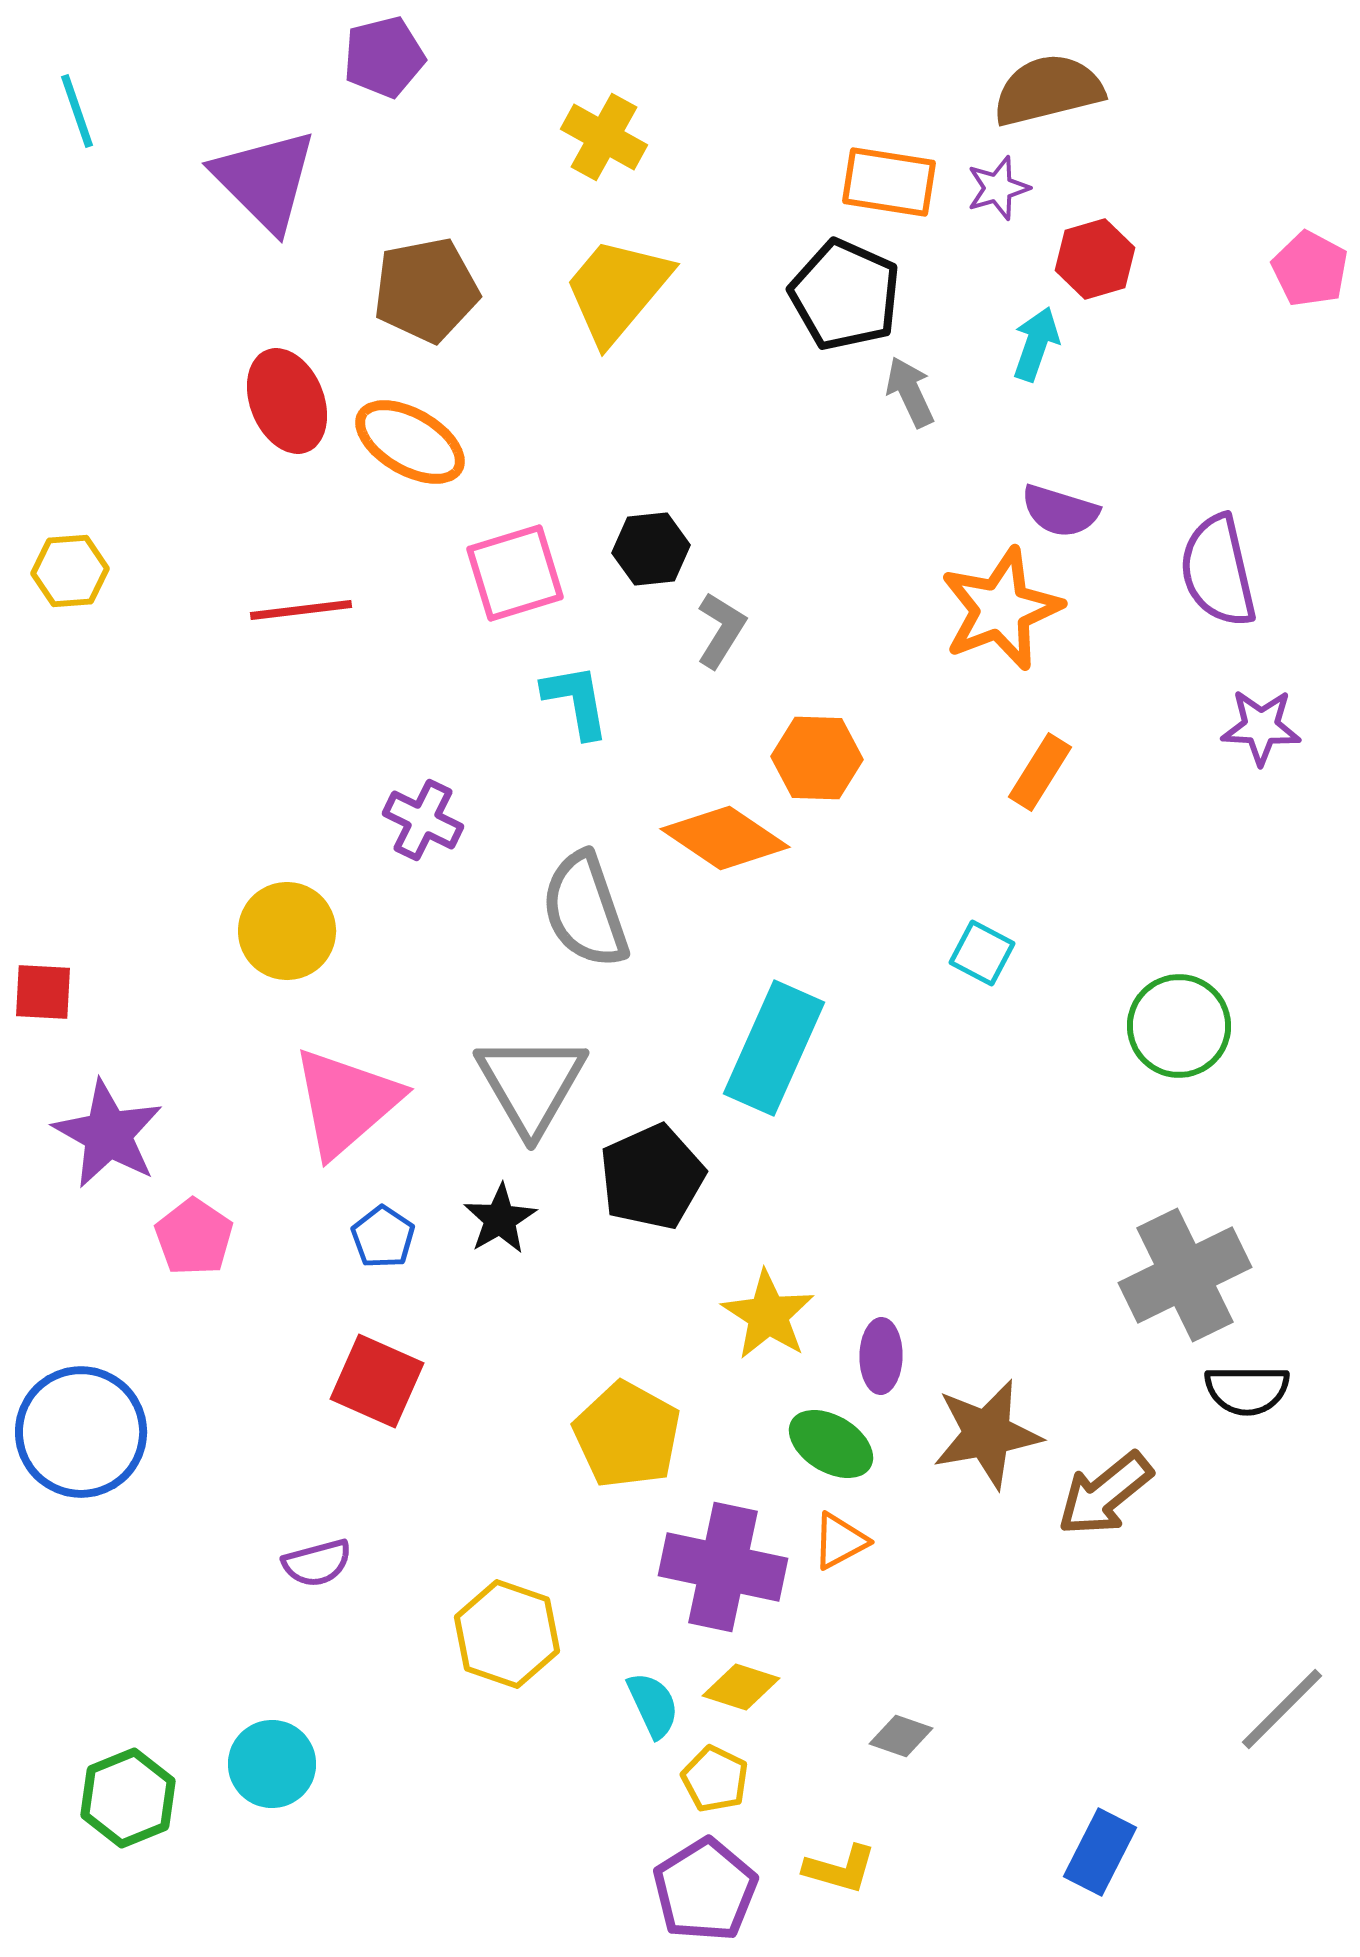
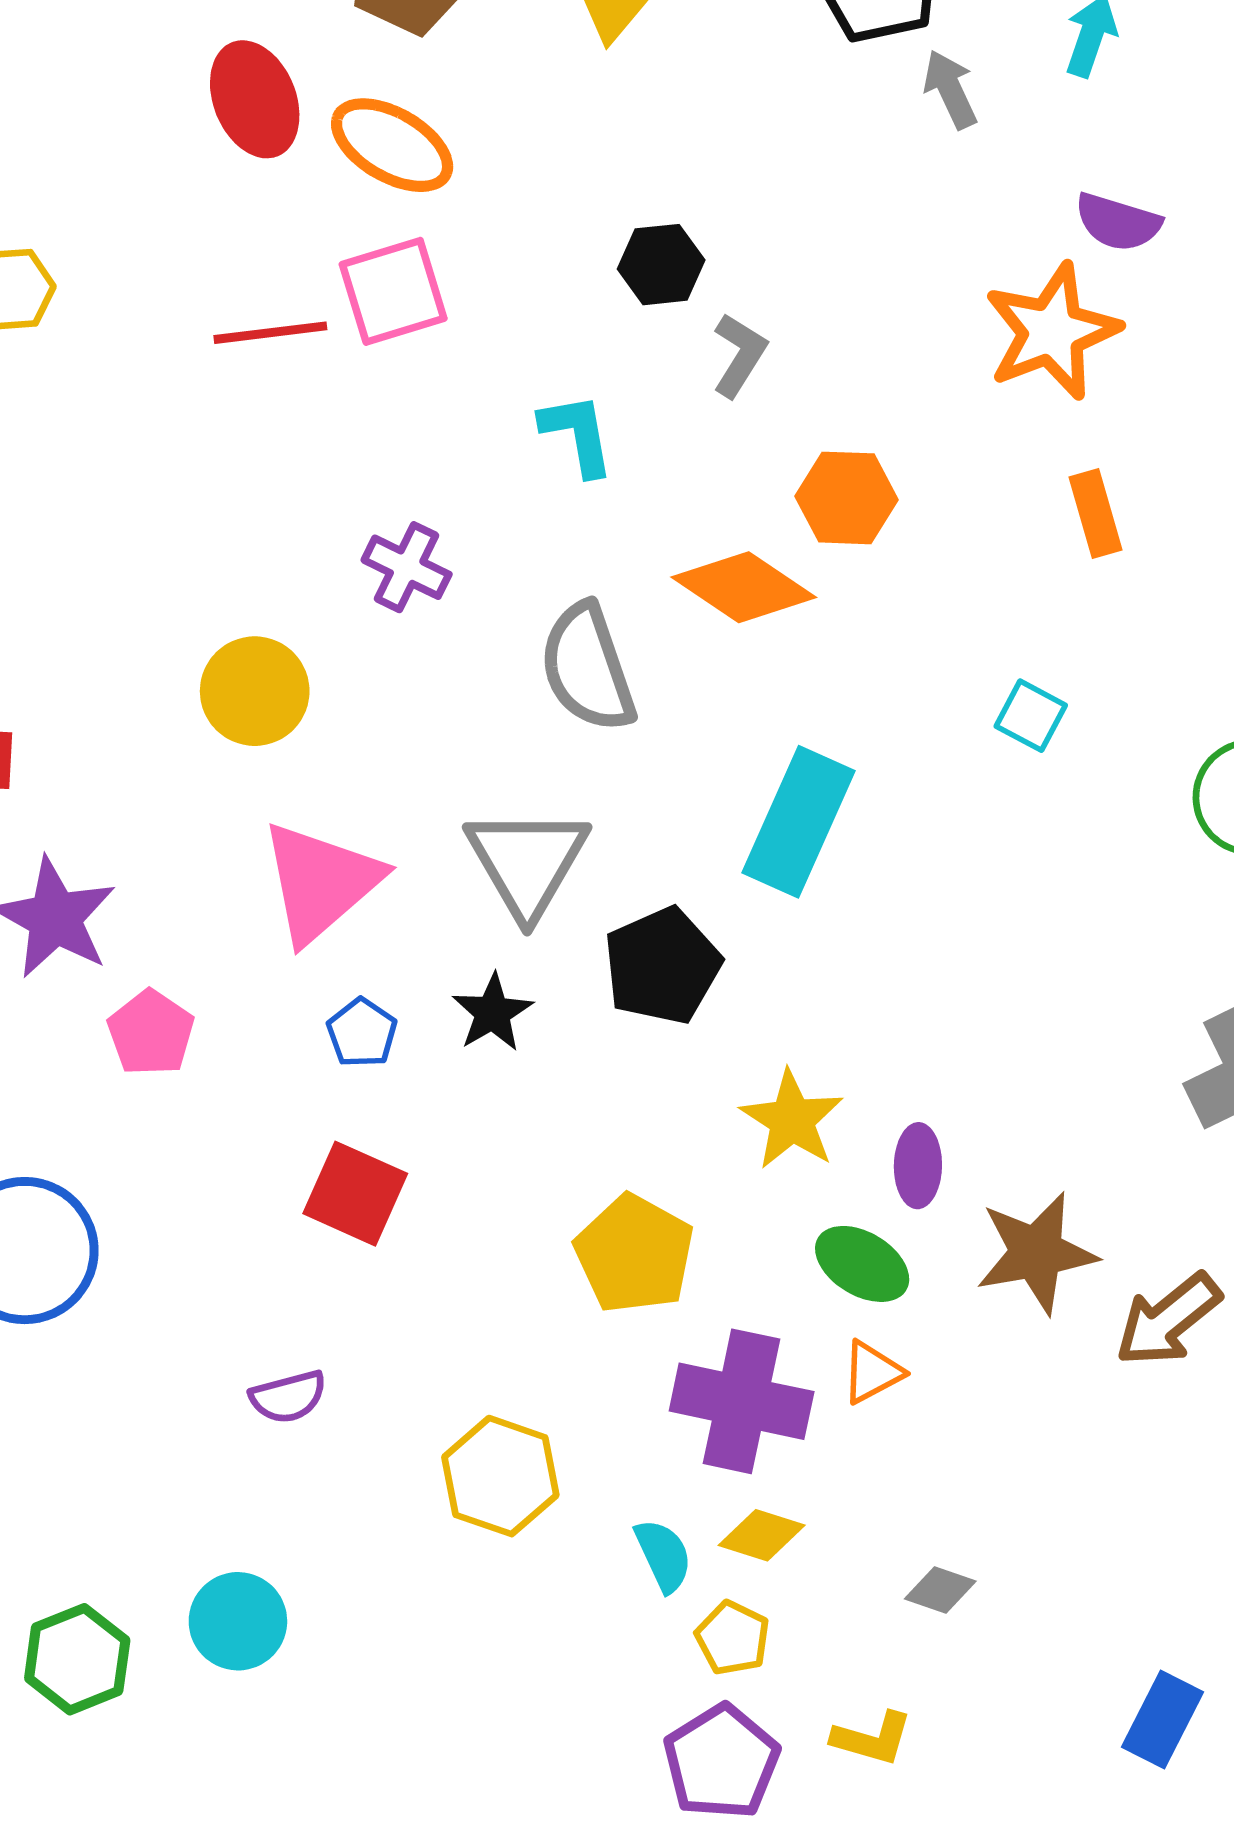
pink square: (515, 573) -> (393, 291), moved
orange rectangle: (1040, 772) -> (1095, 514), turned -48

